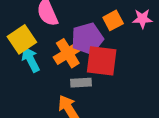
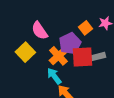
cyan arrow: (31, 59) -> (54, 76), moved
gray rectangle: (81, 83) -> (99, 56), moved

